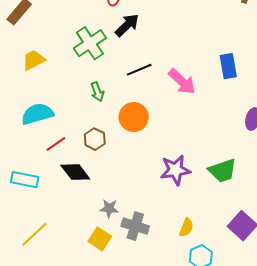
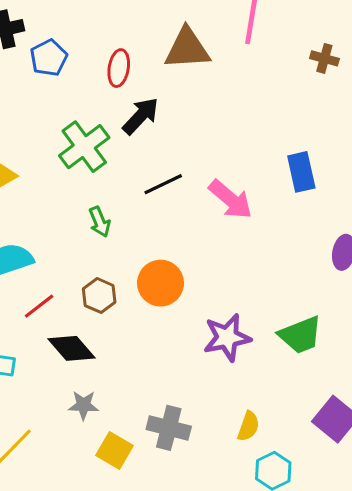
orange circle: (134, 117) -> (161, 283), moved
gray star: (109, 208) -> (83, 405), moved

